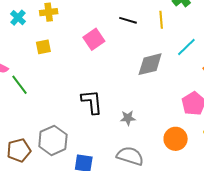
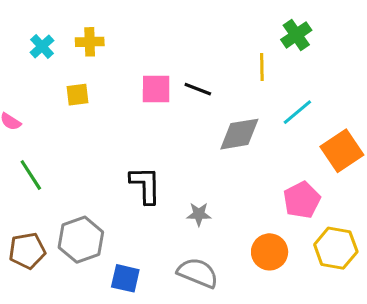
black line: (128, 20) -> (198, 89), moved
pink square: (94, 39) -> (156, 89), turned 30
green line: (20, 85) -> (31, 175), moved

